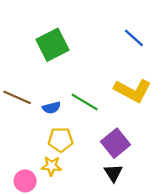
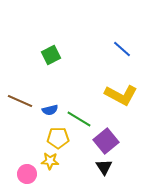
green square: (53, 45) -> (51, 55), size x0.7
green line: (85, 102) -> (79, 119), moved

